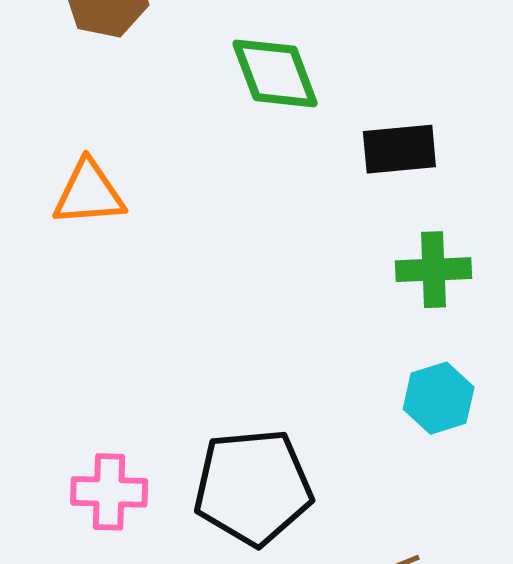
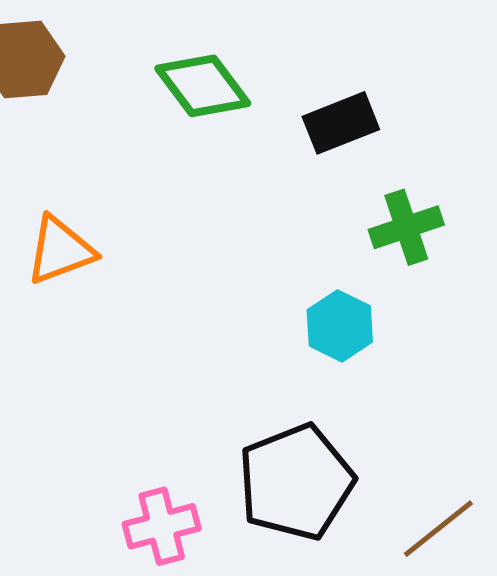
cyan hexagon: (439, 398) -> (340, 326), moved

